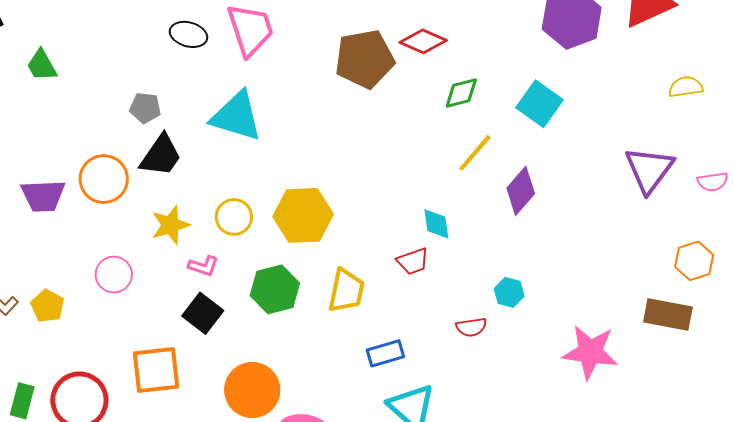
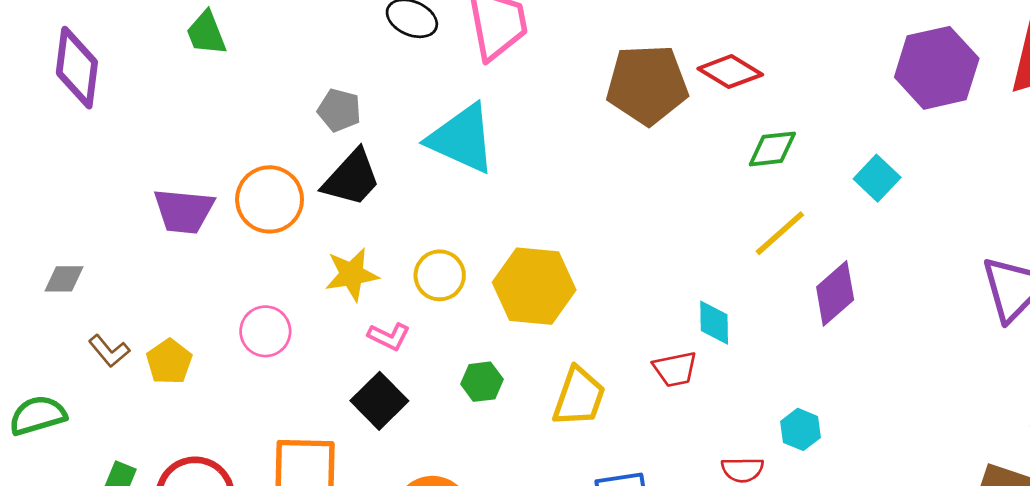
cyan square: (540, 104) -> (877, 178), size x0.7
green hexagon: (275, 289) -> (482, 382), size x0.6

